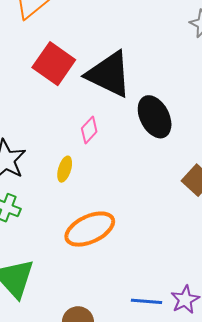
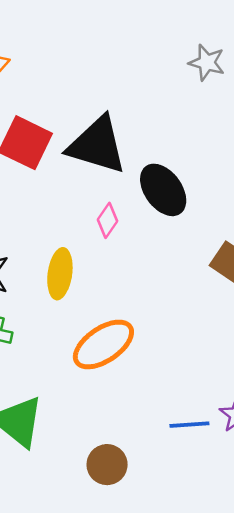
pink diamond: (89, 130) -> (107, 220), moved
yellow ellipse: (65, 169) -> (60, 274), size x1.5

